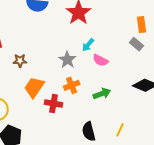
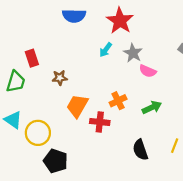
cyan arrow: (88, 45) -> (106, 50), moved
gray star: (67, 60) -> (133, 53), moved

